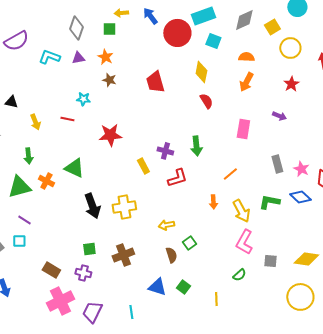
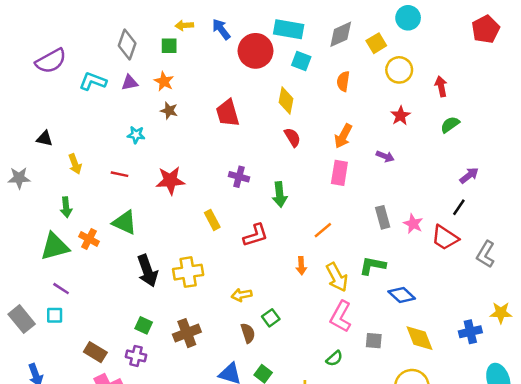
cyan rectangle: (203, 16) -> (289, 29), turned 30
orange semicircle: (246, 57) -> (343, 81), turned -84
orange arrow: (246, 82) -> (343, 136), moved
red line: (67, 119) -> (119, 174), moved
purple cross: (165, 151) -> (239, 177), moved
blue diamond: (300, 197) -> (402, 295), moved
green square: (89, 249) -> (144, 325), turned 32
yellow diamond: (306, 259) -> (420, 338), turned 60

